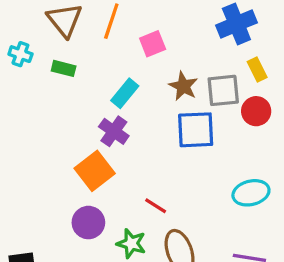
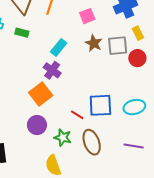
pink square: (153, 44) -> (87, 16), moved
blue square: (196, 130) -> (100, 105), moved

